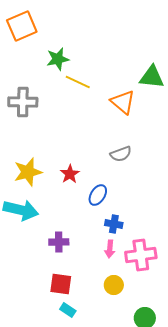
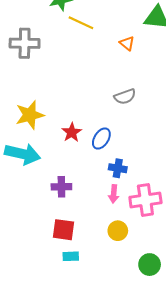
orange triangle: (123, 102) -> (127, 43), size x0.6
red star: (70, 174) -> (72, 132), moved
cyan rectangle: (68, 310) -> (71, 256), turned -35

